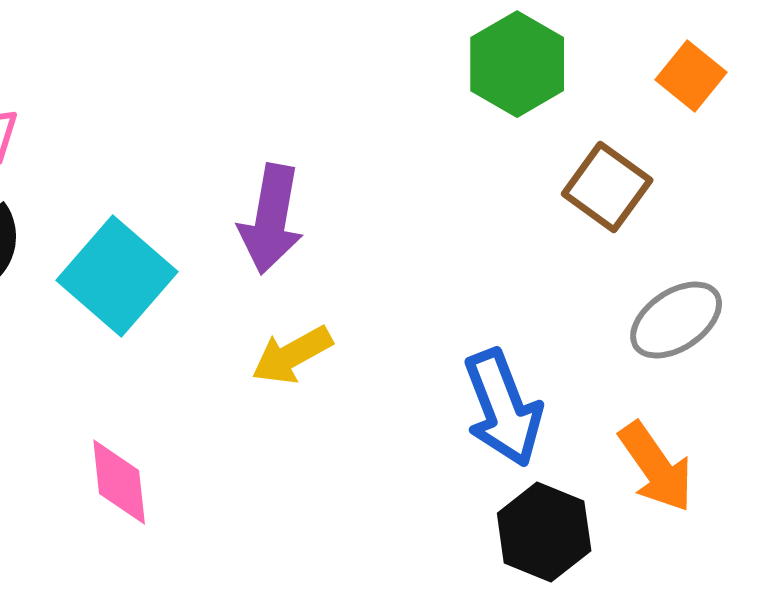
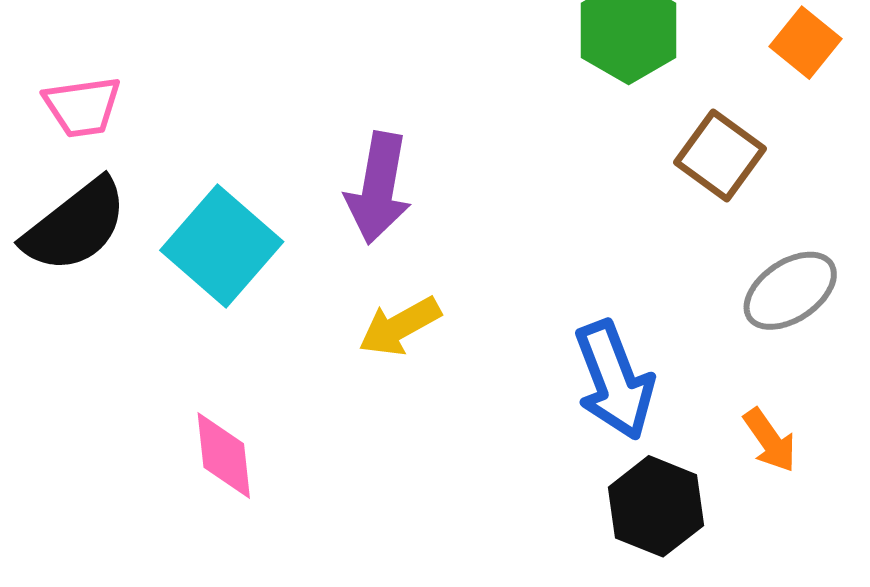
orange arrow: (656, 467) -> (770, 440), size x0.7

